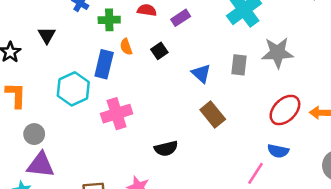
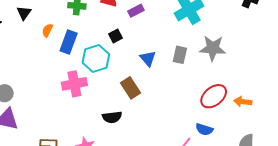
orange semicircle: (126, 47) -> (47, 30), moved, turned 40
cyan hexagon: (73, 89) -> (96, 58), moved
brown rectangle: (213, 115) -> (130, 88), moved

